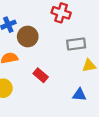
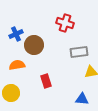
red rectangle: (41, 75) -> (46, 81), turned 32

